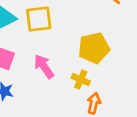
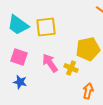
yellow cross: (81, 80) -> (71, 68), moved

